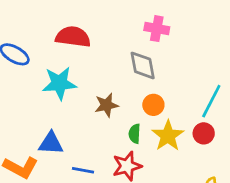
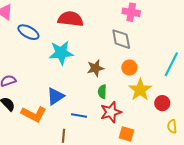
red circle: (204, 133) -> (162, 103), moved
green semicircle: (135, 134) -> (102, 92), moved
blue triangle: (51, 143) -> (55, 96), turned -36

